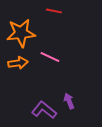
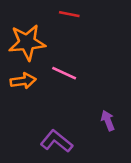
purple arrow: (69, 101) -> (108, 121), moved

